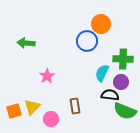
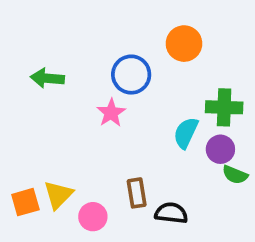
blue circle: (87, 41) -> (131, 75), moved
pink star: (47, 76) -> (111, 113), moved
black semicircle: (110, 95) -> (171, 213), moved
green semicircle: (125, 111) -> (235, 175), moved, size x0.6

